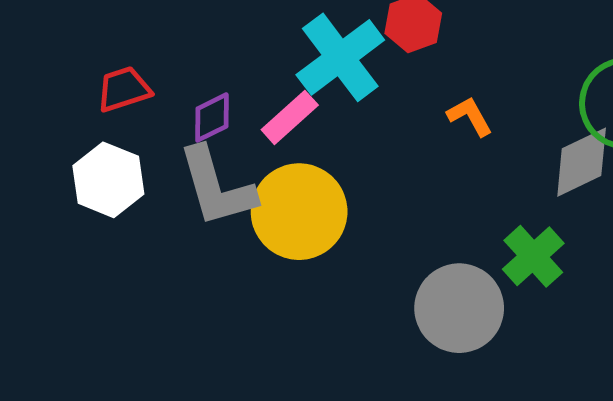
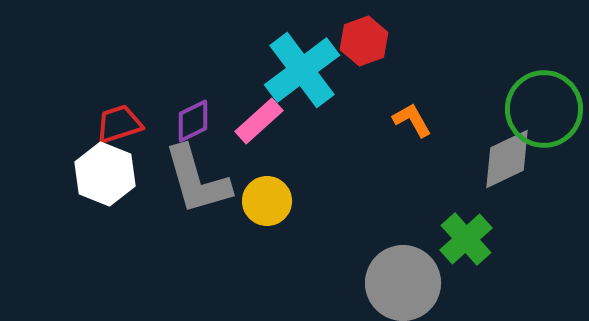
red trapezoid: (124, 89) -> (119, 124), moved
yellow circle: (299, 212) -> (267, 201), size x0.6

